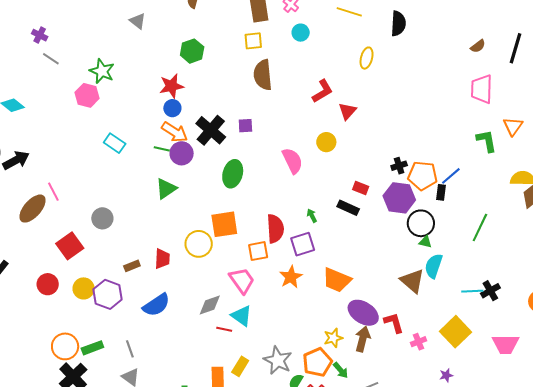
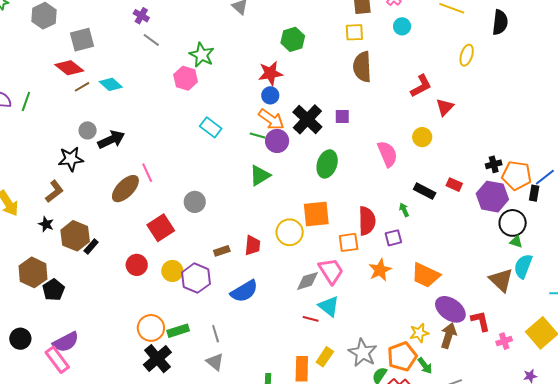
black rectangle: (348, 208) -> (425, 191), moved
purple square: (303, 244) -> (393, 238), size x0.7
gray diamond: (210, 305) -> (308, 281), moved

